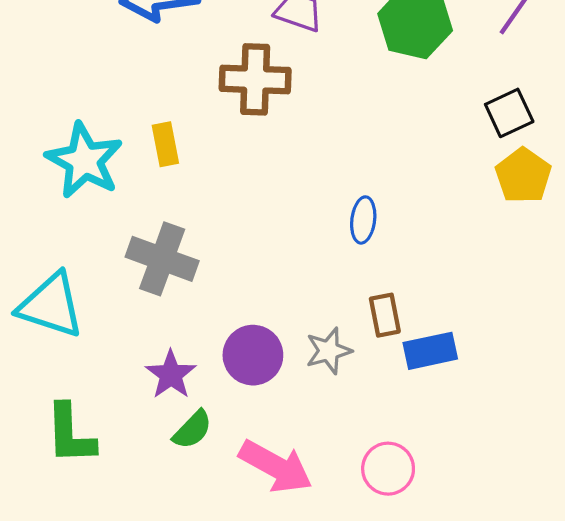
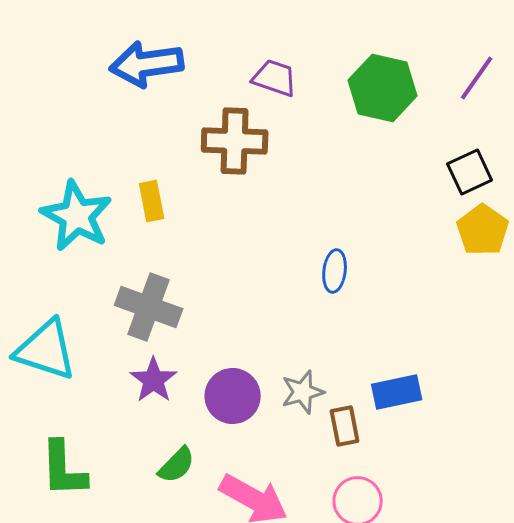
brown rectangle: (385, 315) -> (345, 426), moved
purple star: (171, 375) -> (154, 380), moved

